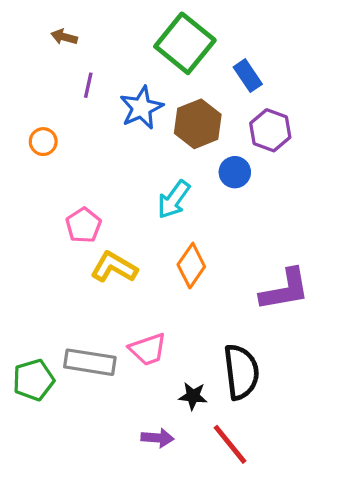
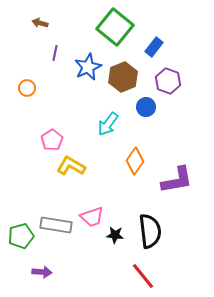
blue rectangle: (248, 76) -> (154, 47), turned 72
orange diamond: (191, 266) -> (135, 161), moved
black star: (193, 396) -> (115, 235), moved
purple arrow: (158, 438) -> (42, 272), moved

